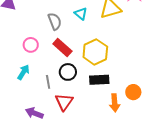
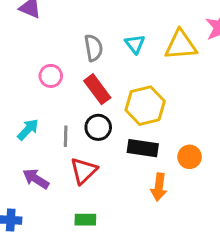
cyan arrow: (23, 72) -> (28, 130), moved
orange circle: (133, 92) -> (190, 157), moved

